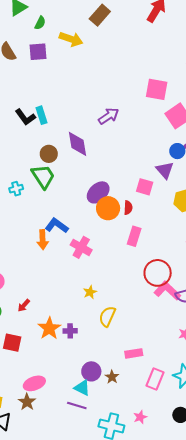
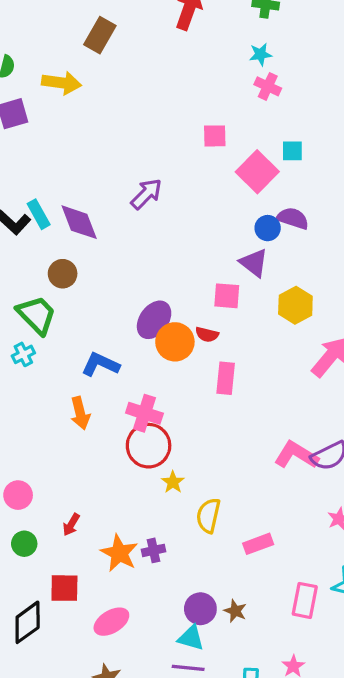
pink square: (157, 89) -> (215, 136), size x0.7
purple diamond: (78, 144) -> (79, 222), moved
green trapezoid: (43, 177) -> (36, 315), moved
cyan cross: (16, 189) -> (23, 354), moved
red semicircle: (128, 208) -> (207, 335), turned 112
blue L-shape: (57, 226) -> (100, 364), moved
red circle: (158, 273) -> (149, 446), moved
pink rectangle: (134, 353) -> (258, 544), moved
pink ellipse: (34, 383) -> (111, 622), moved

